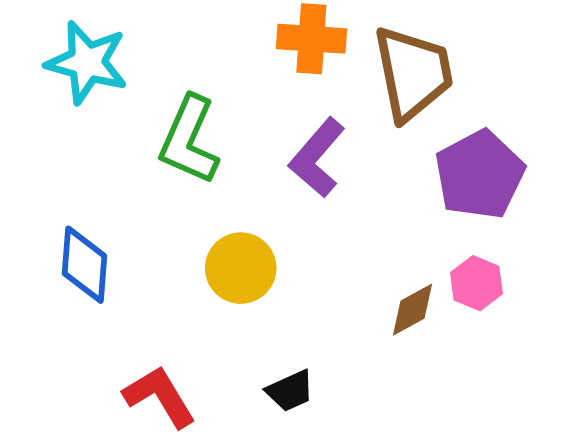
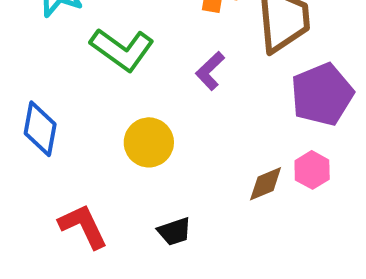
green L-shape: (189, 140) -> (122, 49), turned -84
purple L-shape: (317, 158) -> (210, 71), size x0.7

